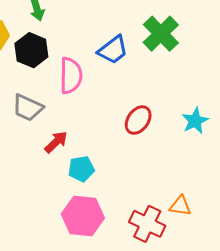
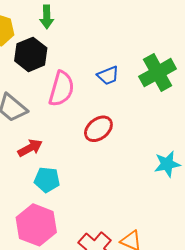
blue trapezoid: (113, 50) -> (108, 75), size x0.7
red ellipse: (138, 120) -> (98, 129), moved

